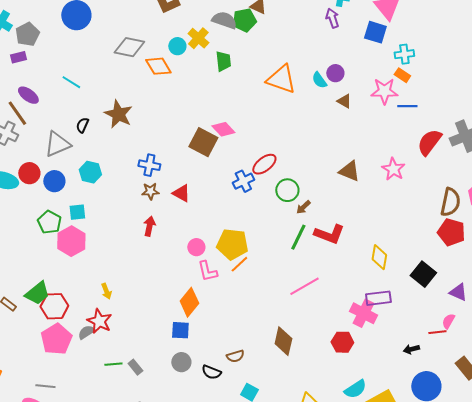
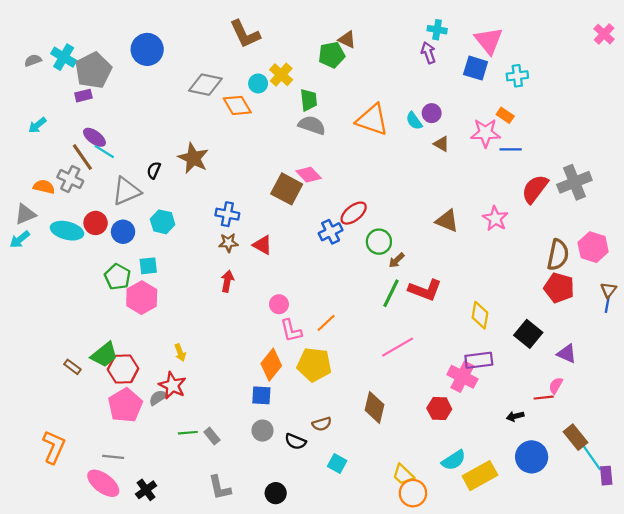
gray semicircle: (224, 20) -> (312, 125), moved
gray pentagon: (27, 34) -> (93, 70), size x1.4
cyan cross: (404, 54) -> (517, 76), moved
cyan line: (71, 82) -> (104, 152), moved
yellow pentagon: (232, 244) -> (314, 365), moved

